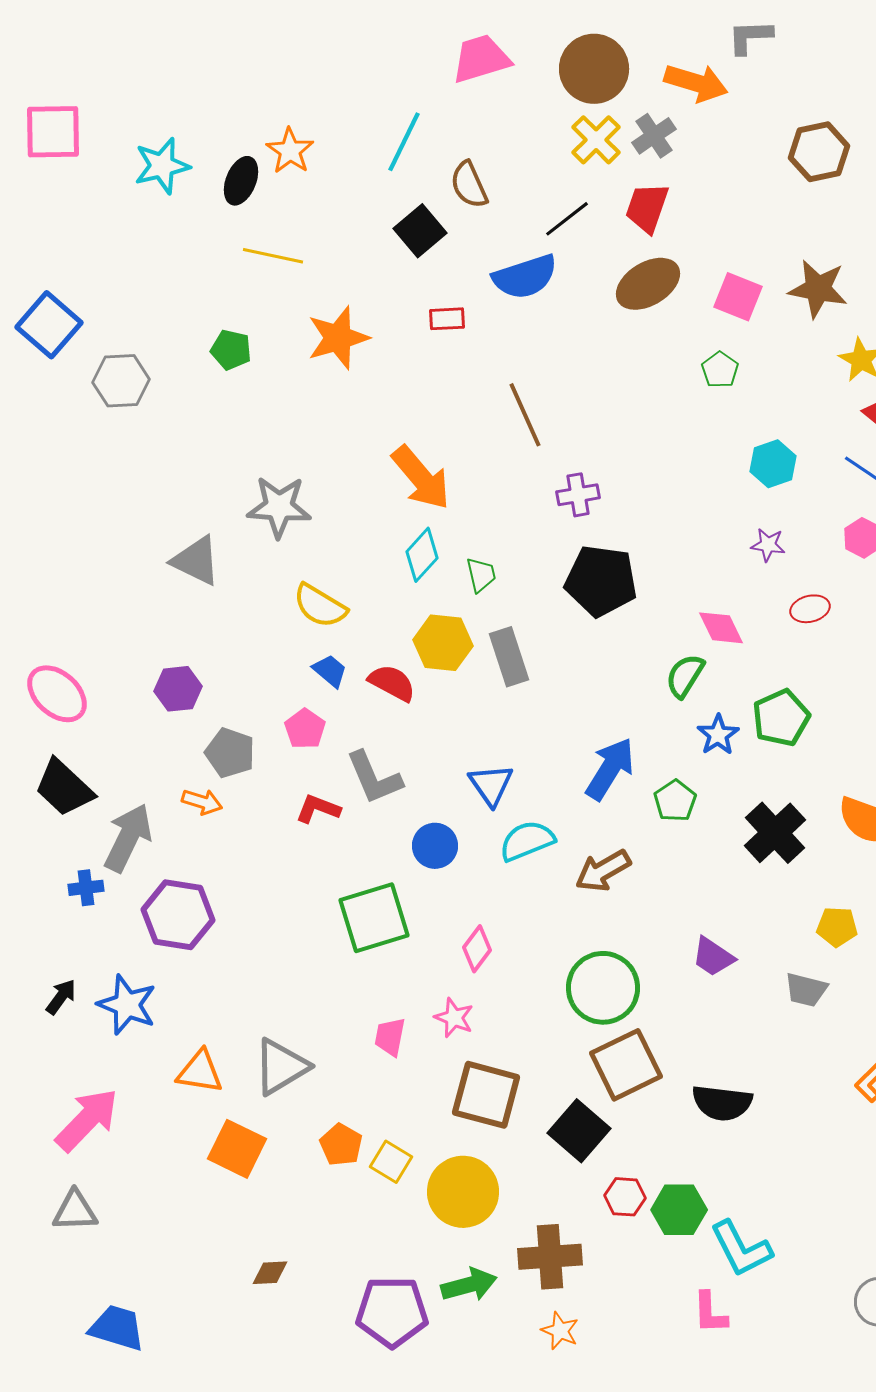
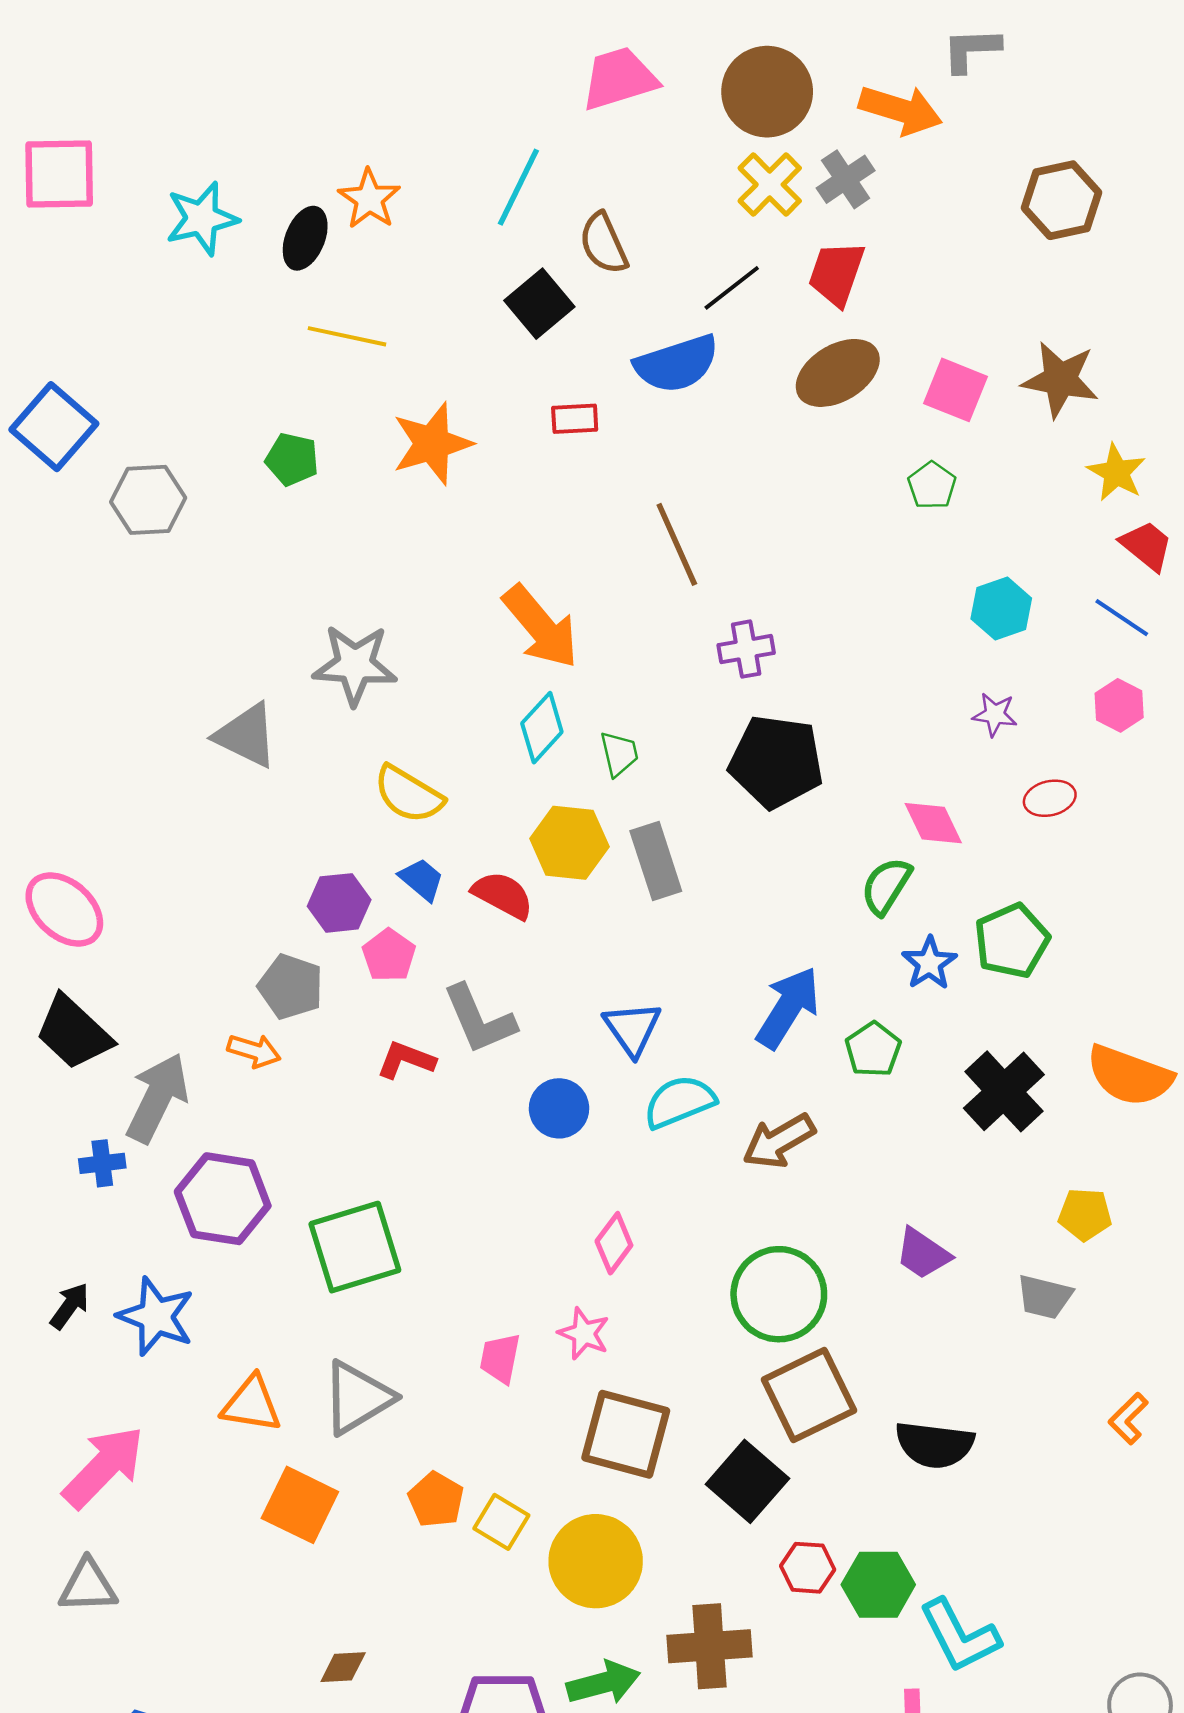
purple hexagon: (178, 689) -> (339, 903), moved
green square: (374, 918) -> (355, 1247), moved

